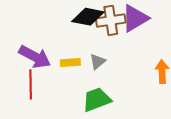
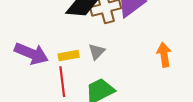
red line: (31, 84) -> (62, 82), moved

